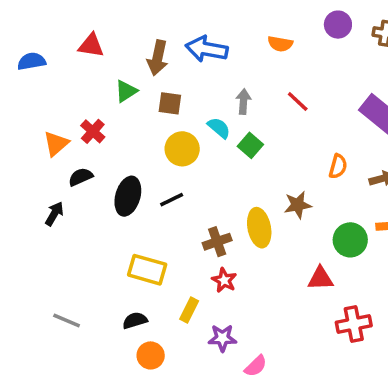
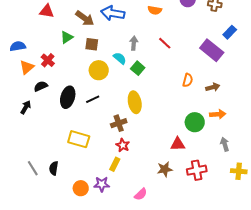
brown arrow: (158, 58) -> (85, 18), turned -66
blue semicircle: (32, 61) -> (18, 46), moved
brown star: (298, 205) -> (165, 169), moved
yellow ellipse: (259, 228) -> (135, 102), moved
yellow rectangle: (189, 310) -> (115, 164), moved
gray line: (67, 320) -> (33, 168), turned 35
black semicircle: (135, 320) -> (54, 168), moved, turned -64
purple star: (222, 338) -> (102, 184), moved

